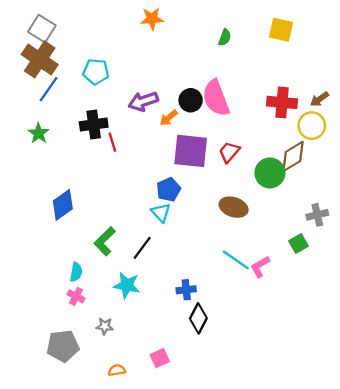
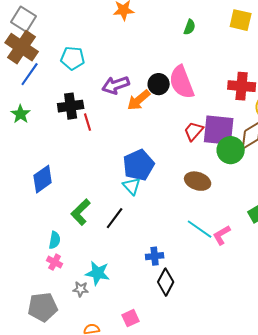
orange arrow: (169, 118) -> (139, 100), size x1.4
purple square: (191, 151) -> (219, 130), moved
blue pentagon: (169, 189) -> (139, 165), size x1.4
cyan star: (127, 285) -> (98, 273), moved

